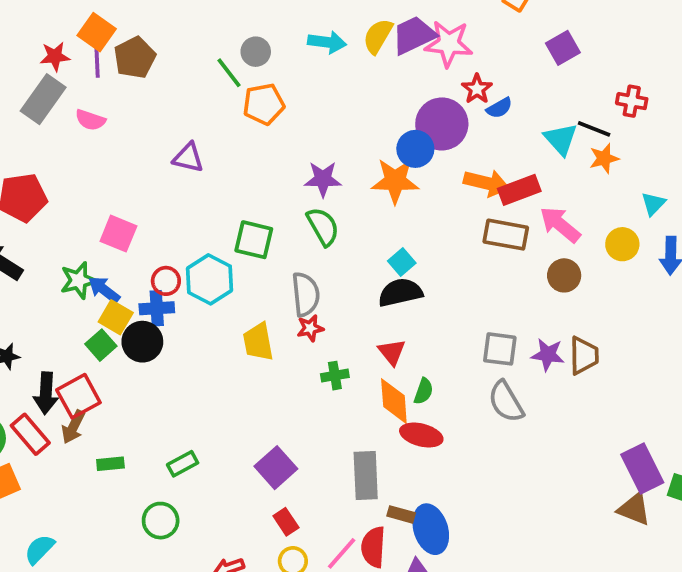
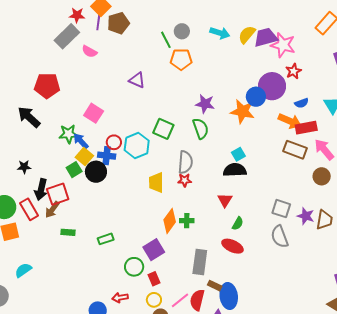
blue semicircle: (499, 108) -> (302, 103), moved
green cross: (335, 376) -> (187, 221), moved
orange diamond: (394, 401) -> (170, 221), moved, turned 30
green circle: (161, 521) -> (134, 267), moved

